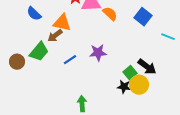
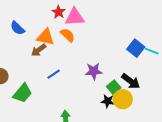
orange semicircle: (110, 14) -> (68, 35), moved
blue square: (143, 17) -> (136, 48), moved
green trapezoid: (39, 52) -> (22, 93), moved
purple star: (98, 53) -> (94, 71), moved

